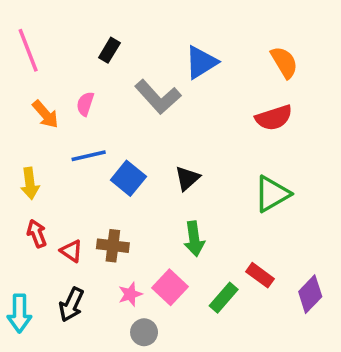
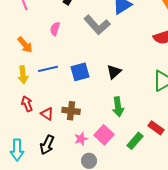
orange arrow: (45, 114) -> (25, 45), moved
blue line: (89, 156) -> (48, 69), moved
blue square: (128, 178) -> (80, 72), turned 36

